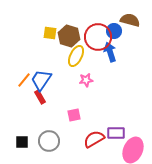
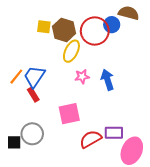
blue arrow: (110, 52) -> (107, 80), moved
pink square: (74, 115) -> (69, 114), size x1.5
gray circle: (49, 141) -> (32, 134), moved

